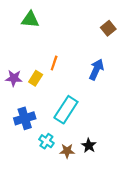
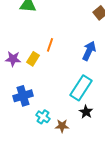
cyan rectangle: (66, 110) -> (81, 88), moved
black star: (89, 146) -> (86, 112), moved

